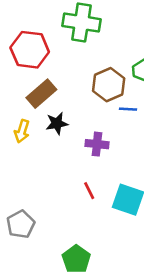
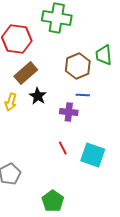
blue line: (128, 109) -> (83, 95), moved
black star: (57, 123) -> (38, 96), turned -30

